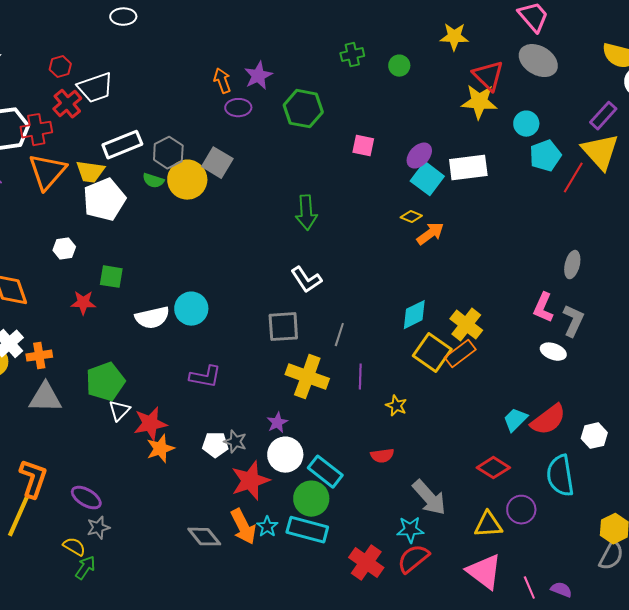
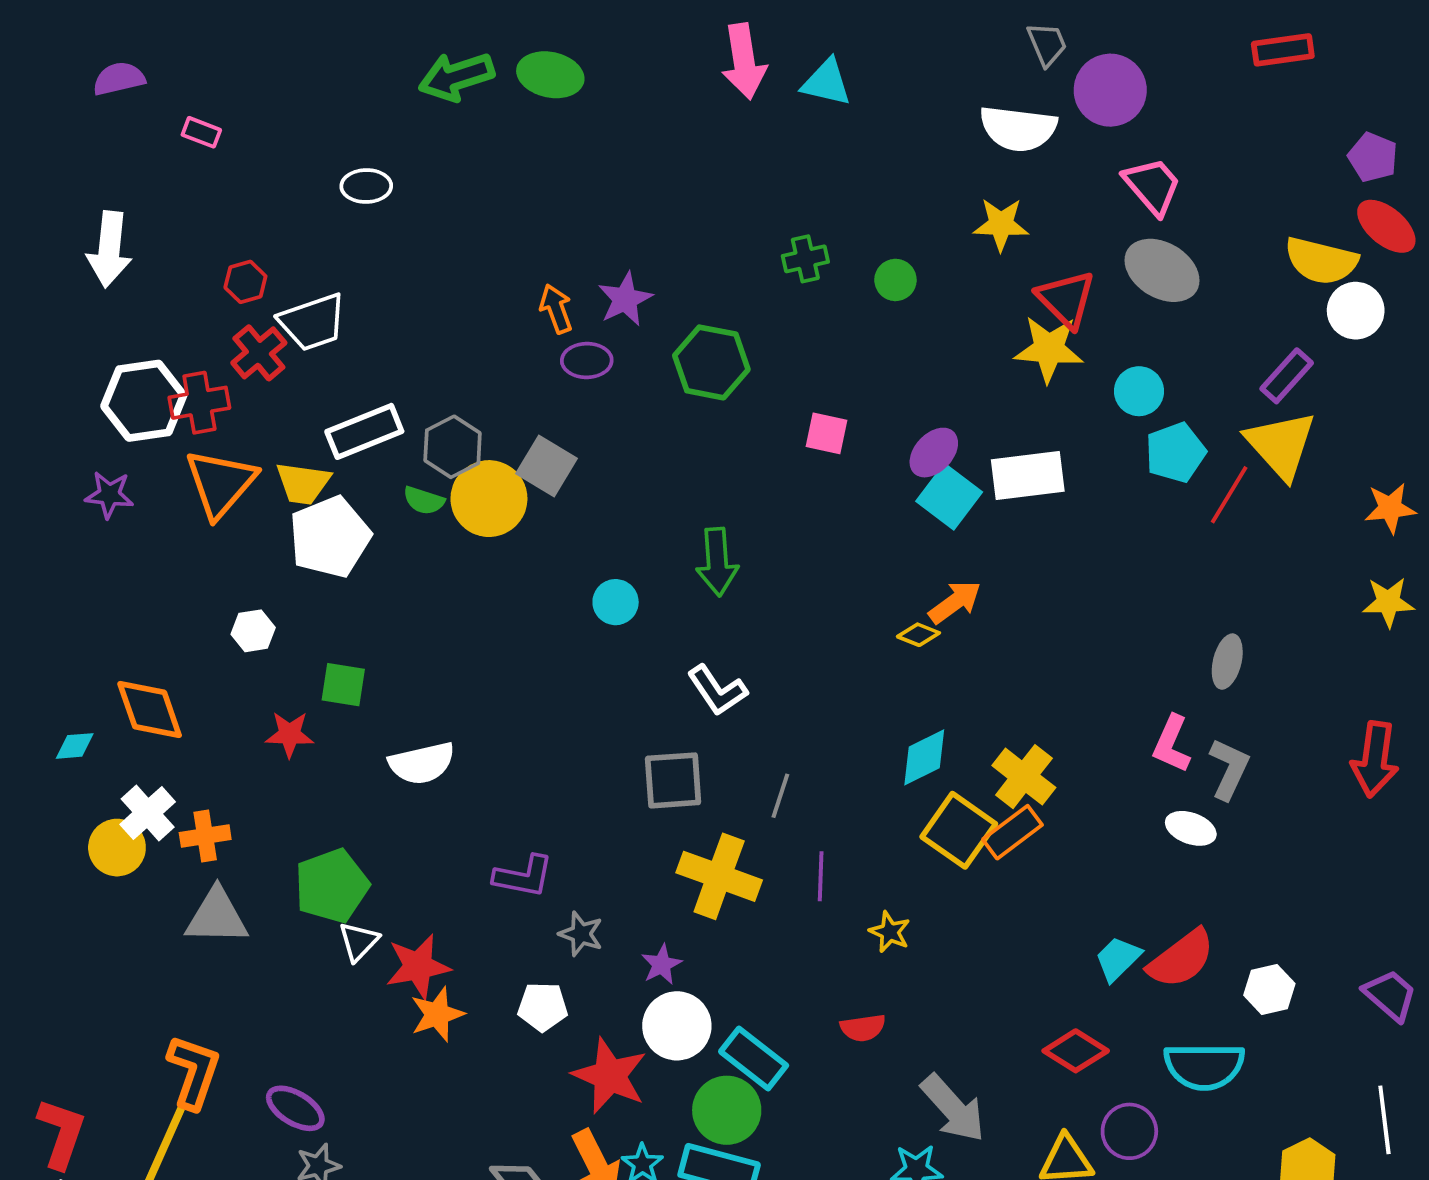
yellow diamond: (411, 217) -> (918, 635), moved
cyan circle: (191, 309) -> (616, 602), moved, size x0.7
gray star: (235, 442) -> (581, 934), moved
cyan semicircle: (560, 476) -> (1204, 1066), turned -81
red star: (250, 481) -> (610, 1076), turned -30

